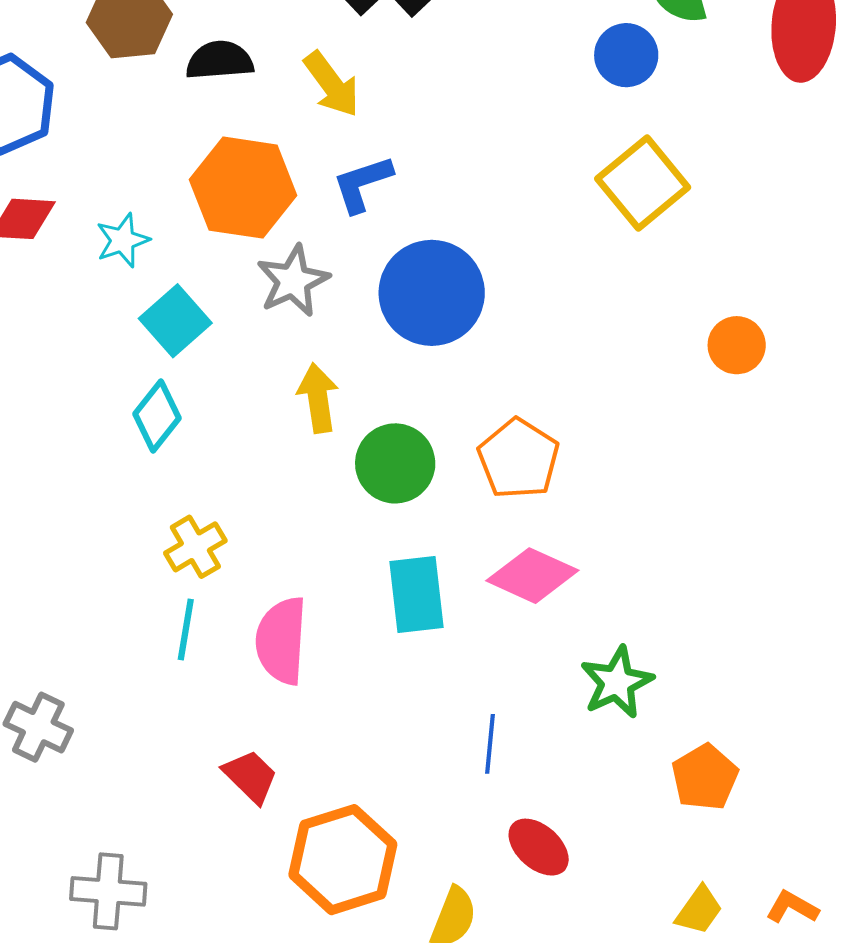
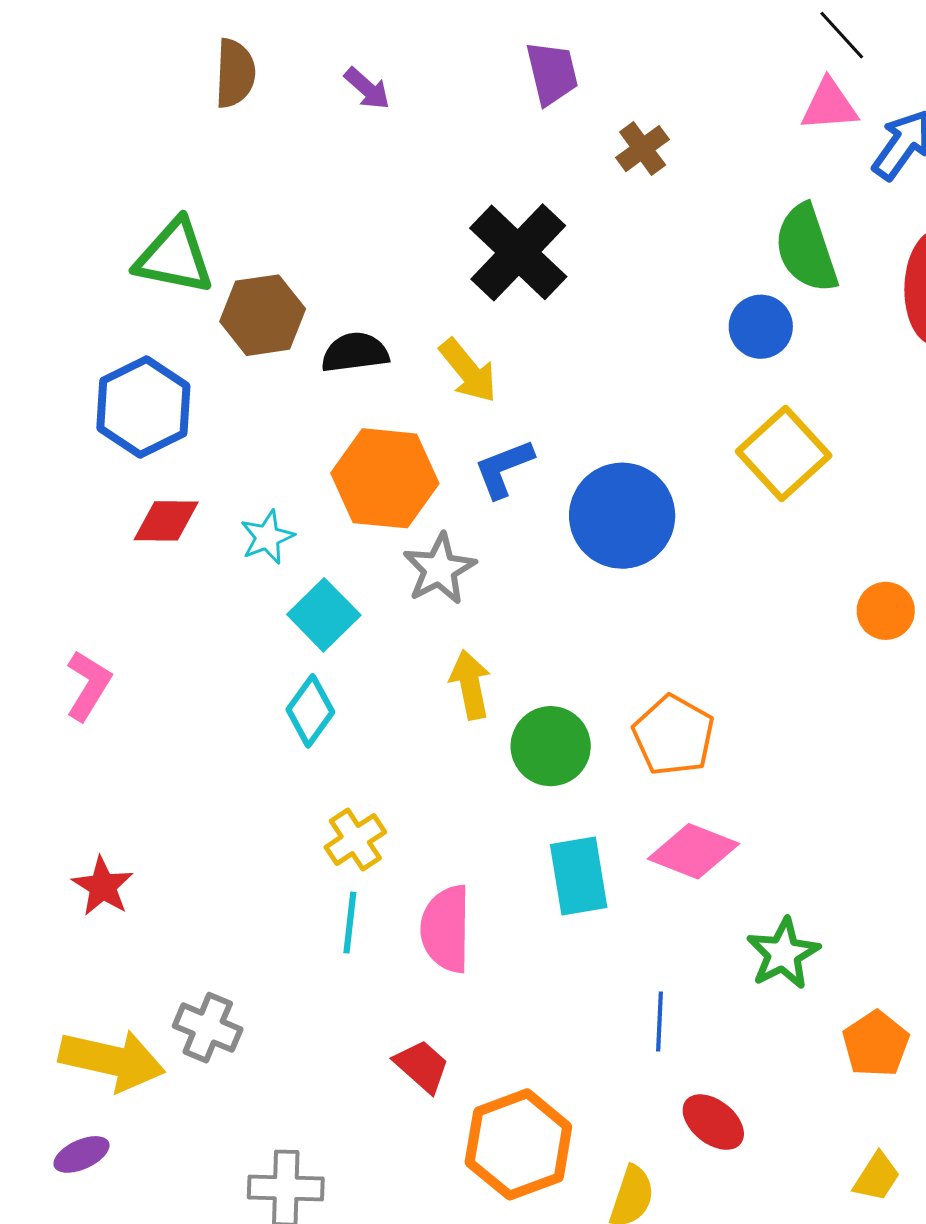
blue circle: (432, 293) -> (622, 516), moved

